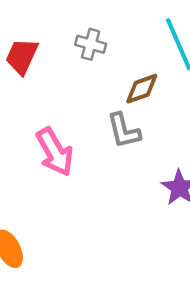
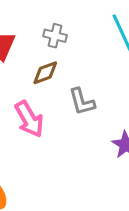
brown diamond: (142, 89) -> (45, 73), moved

